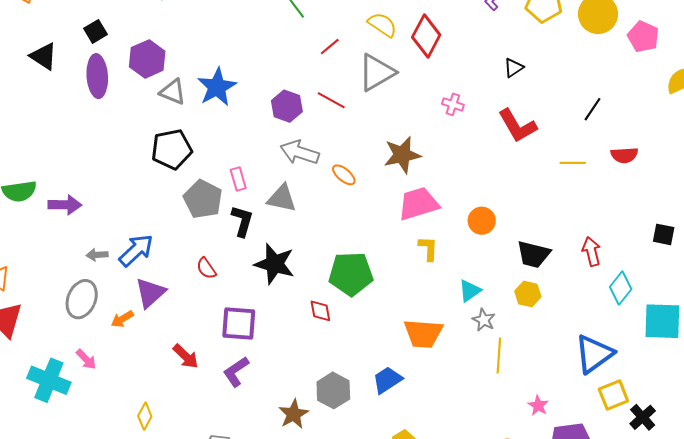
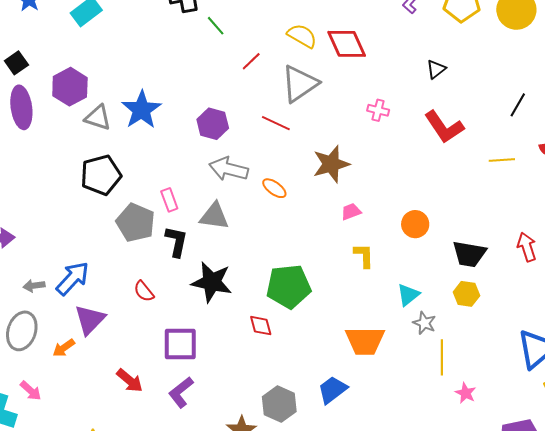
red diamond: (426, 36) -> (347, 44), turned -48
red line: (331, 100) -> (276, 123), moved
pink trapezoid: (418, 204) -> (351, 212), size x0.5
pink star: (538, 406) -> (466, 393), moved

